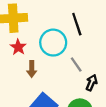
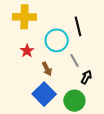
red star: (18, 47) -> (27, 51), moved
brown arrow: (32, 69) -> (47, 69), moved, turned -32

